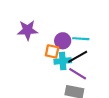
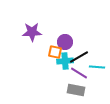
cyan line: (81, 39) -> (97, 67), moved

